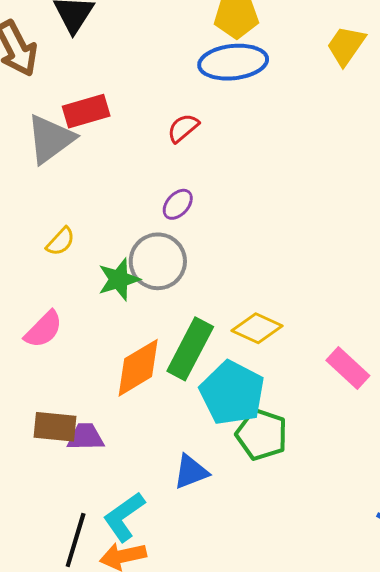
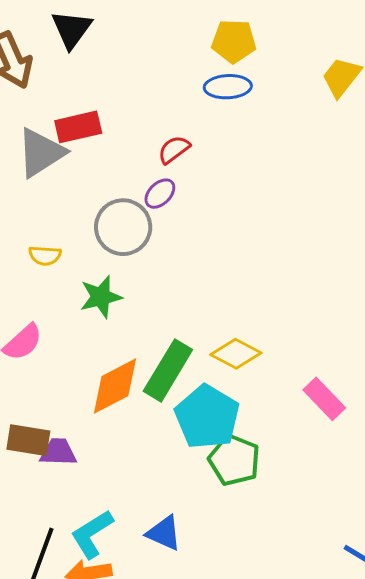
blue ellipse: (233, 62) -> (228, 87), size x0.7
purple ellipse: (178, 204) -> (160, 194), moved
yellow semicircle: (60, 241) -> (45, 256), turned 48
gray circle: (158, 261) -> (123, 227), moved
blue triangle: (191, 472) -> (164, 533), moved, turned 42

